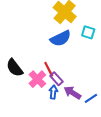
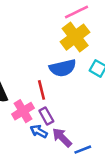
red line: (49, 69) -> (42, 90), moved
blue arrow: (53, 92) -> (39, 131), turned -80

